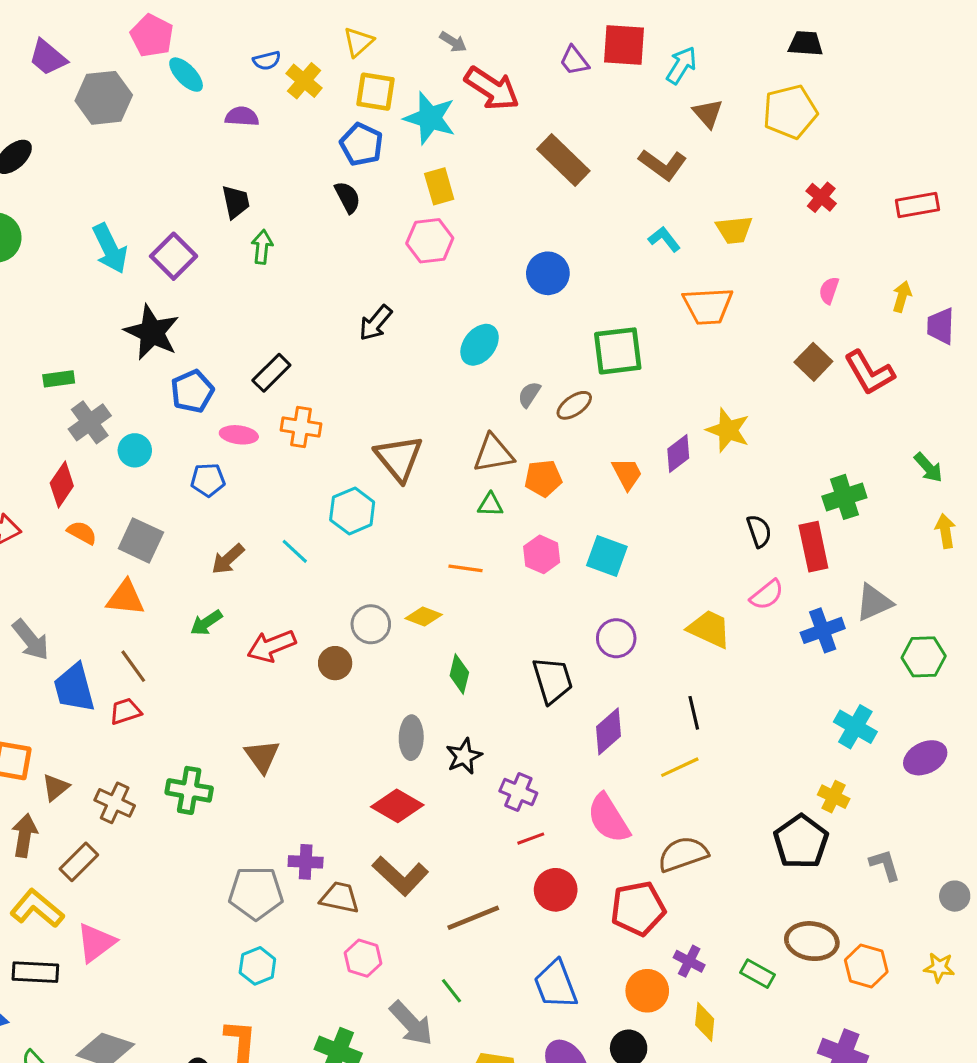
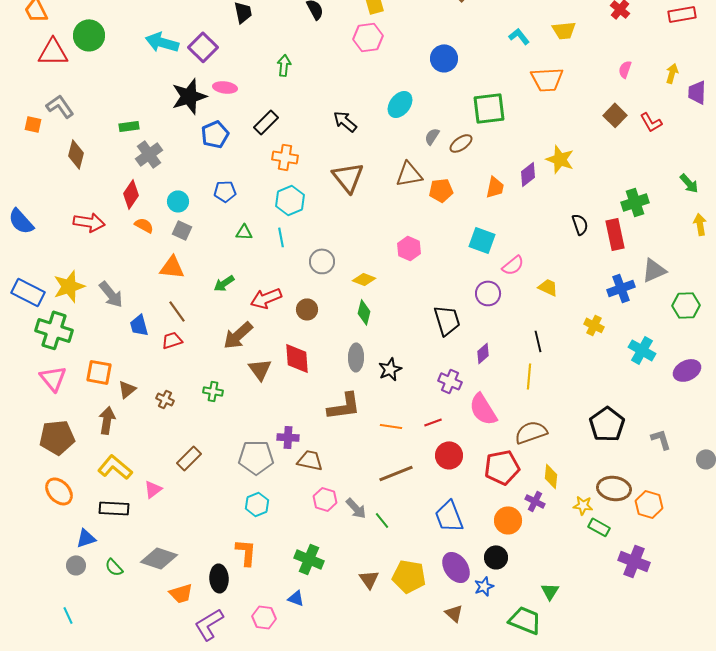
green arrow: (262, 247) -> (284, 65), moved
cyan arrow: (110, 248) -> (162, 42), turned 132
black arrow: (375, 323) -> (345, 121), moved, turned 90
black star: (152, 332) -> (189, 96), turned 30
red L-shape: (869, 373) -> (651, 122), size x0.7
pink ellipse: (239, 435) -> (225, 87), moved
cyan circle: (135, 450) -> (178, 201), moved
orange trapezoid: (627, 474) -> (495, 187), turned 40
green triangle: (490, 505) -> (244, 232), moved
cyan hexagon: (352, 511) -> (290, 200), moved
gray square: (141, 540) -> (182, 230), size x0.7
cyan line: (295, 551) -> (281, 237), turned 36
pink hexagon: (542, 554) -> (409, 248), moved
brown arrow: (228, 559) -> (238, 335), moved, size x1.4
orange line: (466, 568) -> (391, 426), moved
pink semicircle: (767, 595) -> (513, 265), moved
gray circle: (371, 624) -> (322, 261), moved
yellow trapezoid: (709, 629) -> (548, 287), size x0.7
green diamond: (459, 674) -> (364, 312), moved
blue trapezoid: (74, 688) -> (139, 325), size x0.7
purple diamond: (608, 731) -> (483, 353), size x0.7
yellow line: (680, 767) -> (529, 376), turned -60
green cross: (189, 790) -> (213, 391), size x0.7
purple cross: (518, 792) -> (450, 381), moved
yellow cross: (834, 797) -> (594, 325), moved
brown cross: (115, 803) -> (165, 399), size x0.7
red diamond: (397, 806) -> (297, 358), moved, turned 56
brown rectangle: (79, 862) -> (189, 458), moved
brown L-shape: (400, 876) -> (344, 406), moved, turned -51
pink triangle: (96, 943) -> (153, 489), size x0.7
yellow star: (939, 967) -> (583, 505), moved
green rectangle: (757, 974) -> (599, 527), moved
yellow diamond: (705, 1022) -> (551, 476), moved
gray arrow: (411, 1023) -> (356, 508), moved, size x0.7

